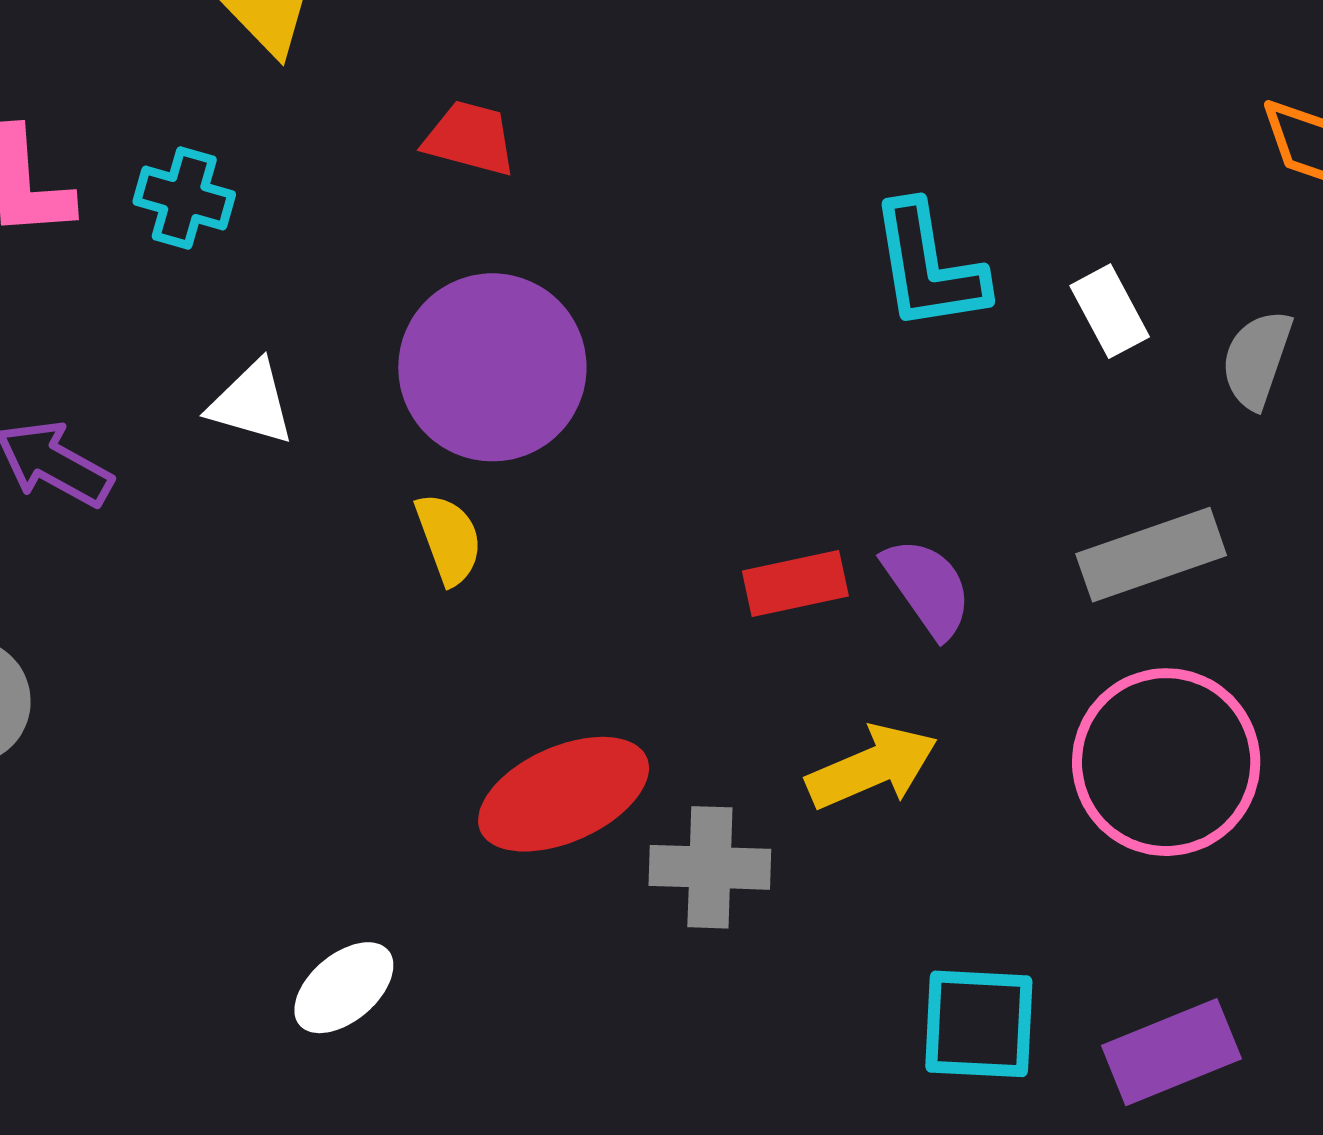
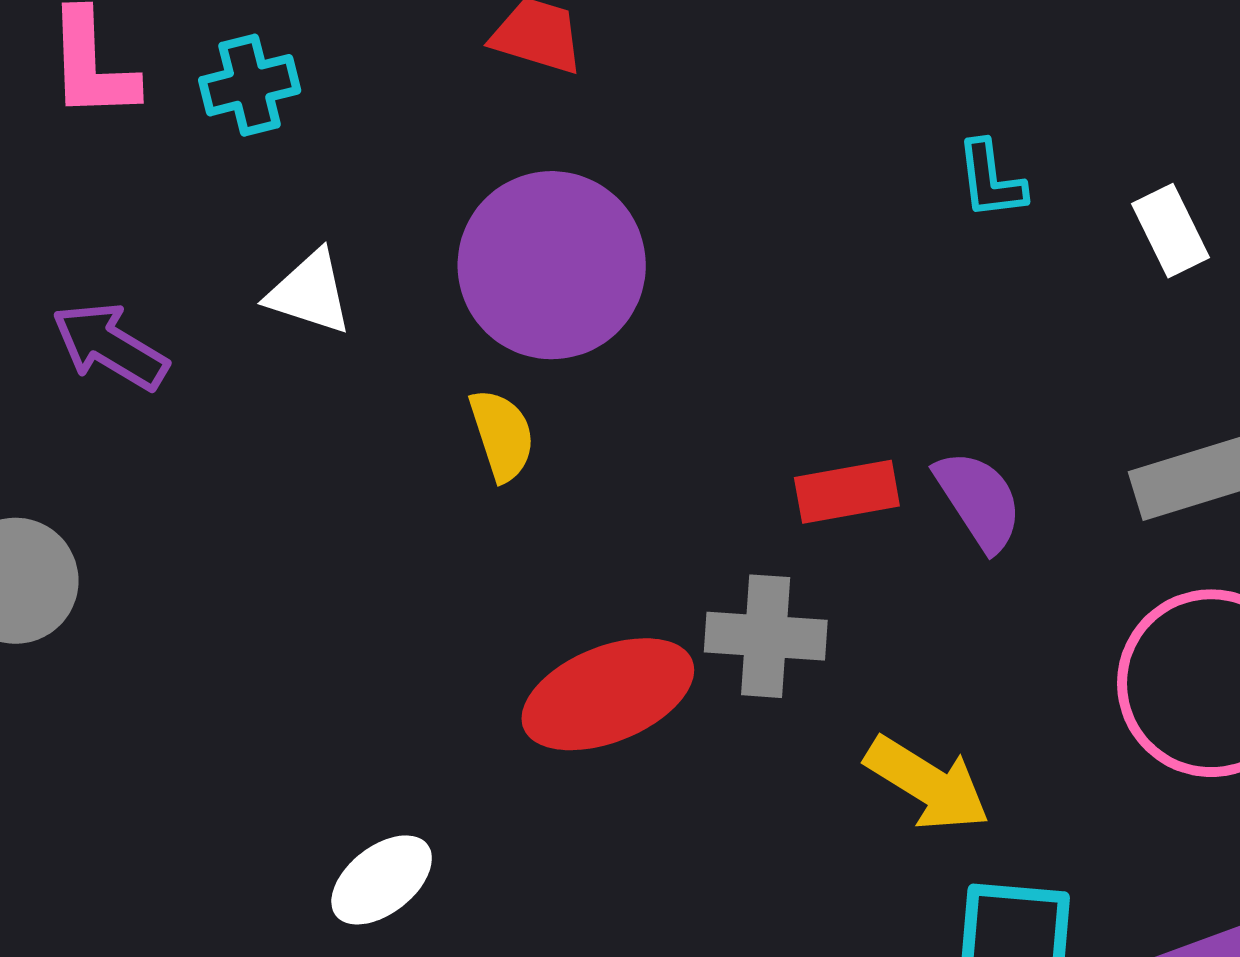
cyan cross: (184, 198) -> (250, 85), turned -32
cyan L-shape: (928, 267) -> (991, 180), size x0.6
yellow arrow: (872, 767) -> (927, 784), moved, turned 53
gray cross: (710, 867) -> (766, 636), moved

